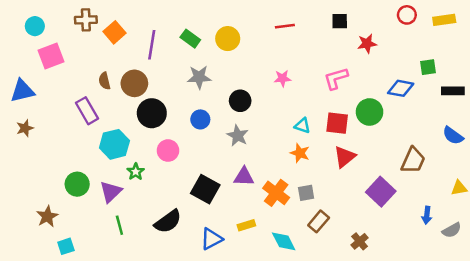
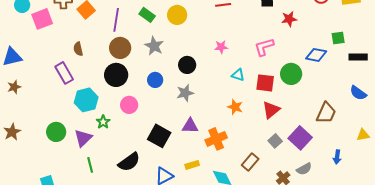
pink square: (51, 56) -> (42, 19), moved
gray star: (199, 77) -> (154, 46), turned 30
brown circle: (134, 83) -> (120, 48), moved
cyan triangle: (302, 126) -> (238, 75), moved
gray star: (238, 136) -> (185, 93), turned 30
orange cross: (276, 193) -> (216, 139), turned 30
gray square: (306, 193) -> (275, 141), moved, turned -32
brown star: (47, 216) -> (12, 132), moved
gray semicircle: (452, 230) -> (304, 169), moved

